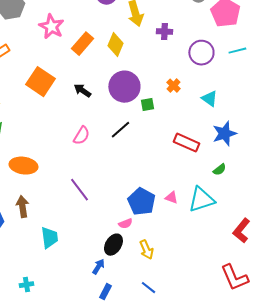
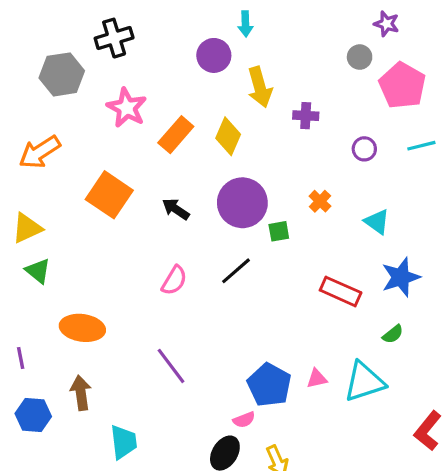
purple circle: (201, 53) -> (364, 149), size x0.6
pink triangle: (171, 198) -> (317, 379), turned -32

